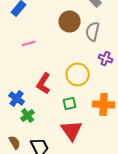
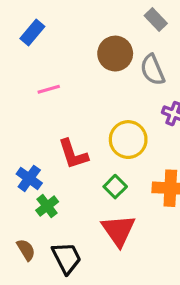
gray semicircle: (93, 31) -> (152, 70), turned -36
red L-shape: (44, 83) -> (73, 154), turned -50
green square: (70, 103) -> (115, 187), turned -32

